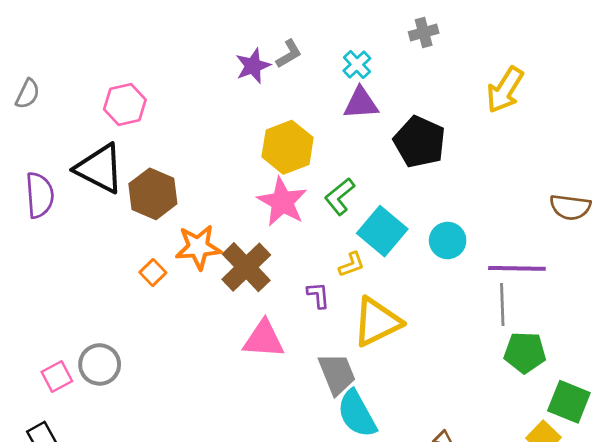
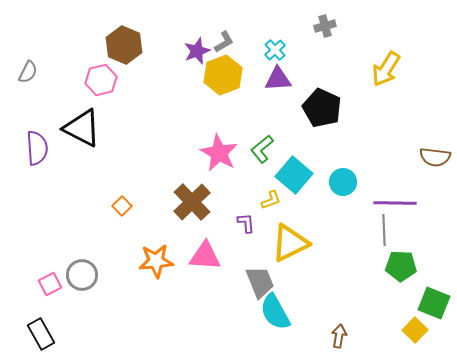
yellow hexagon: (288, 147) -> (223, 75), moved
brown hexagon: (153, 194) -> (124, 45), moved
orange star: (198, 247) -> (156, 261), moved

